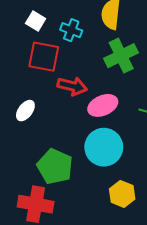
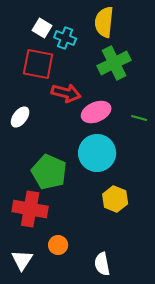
white square: (36, 21) -> (42, 28), moved

